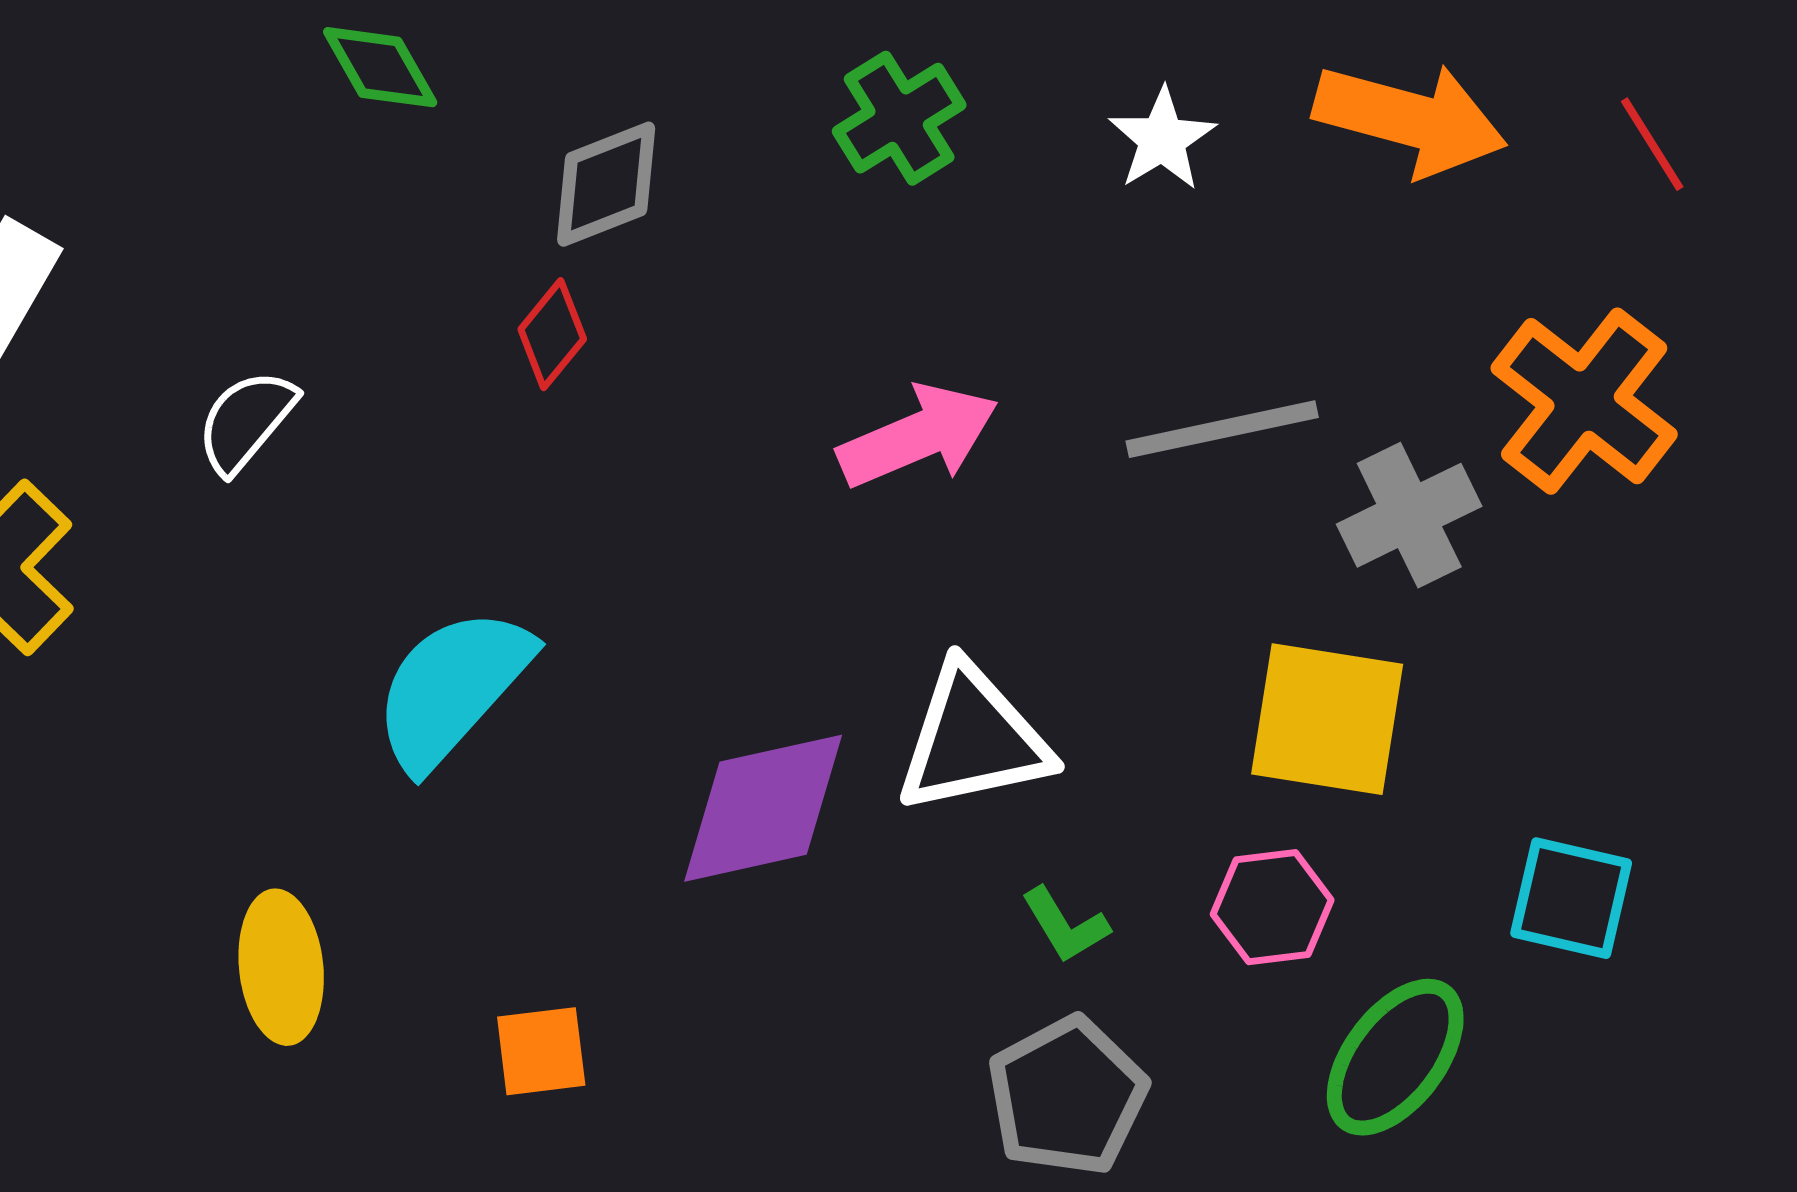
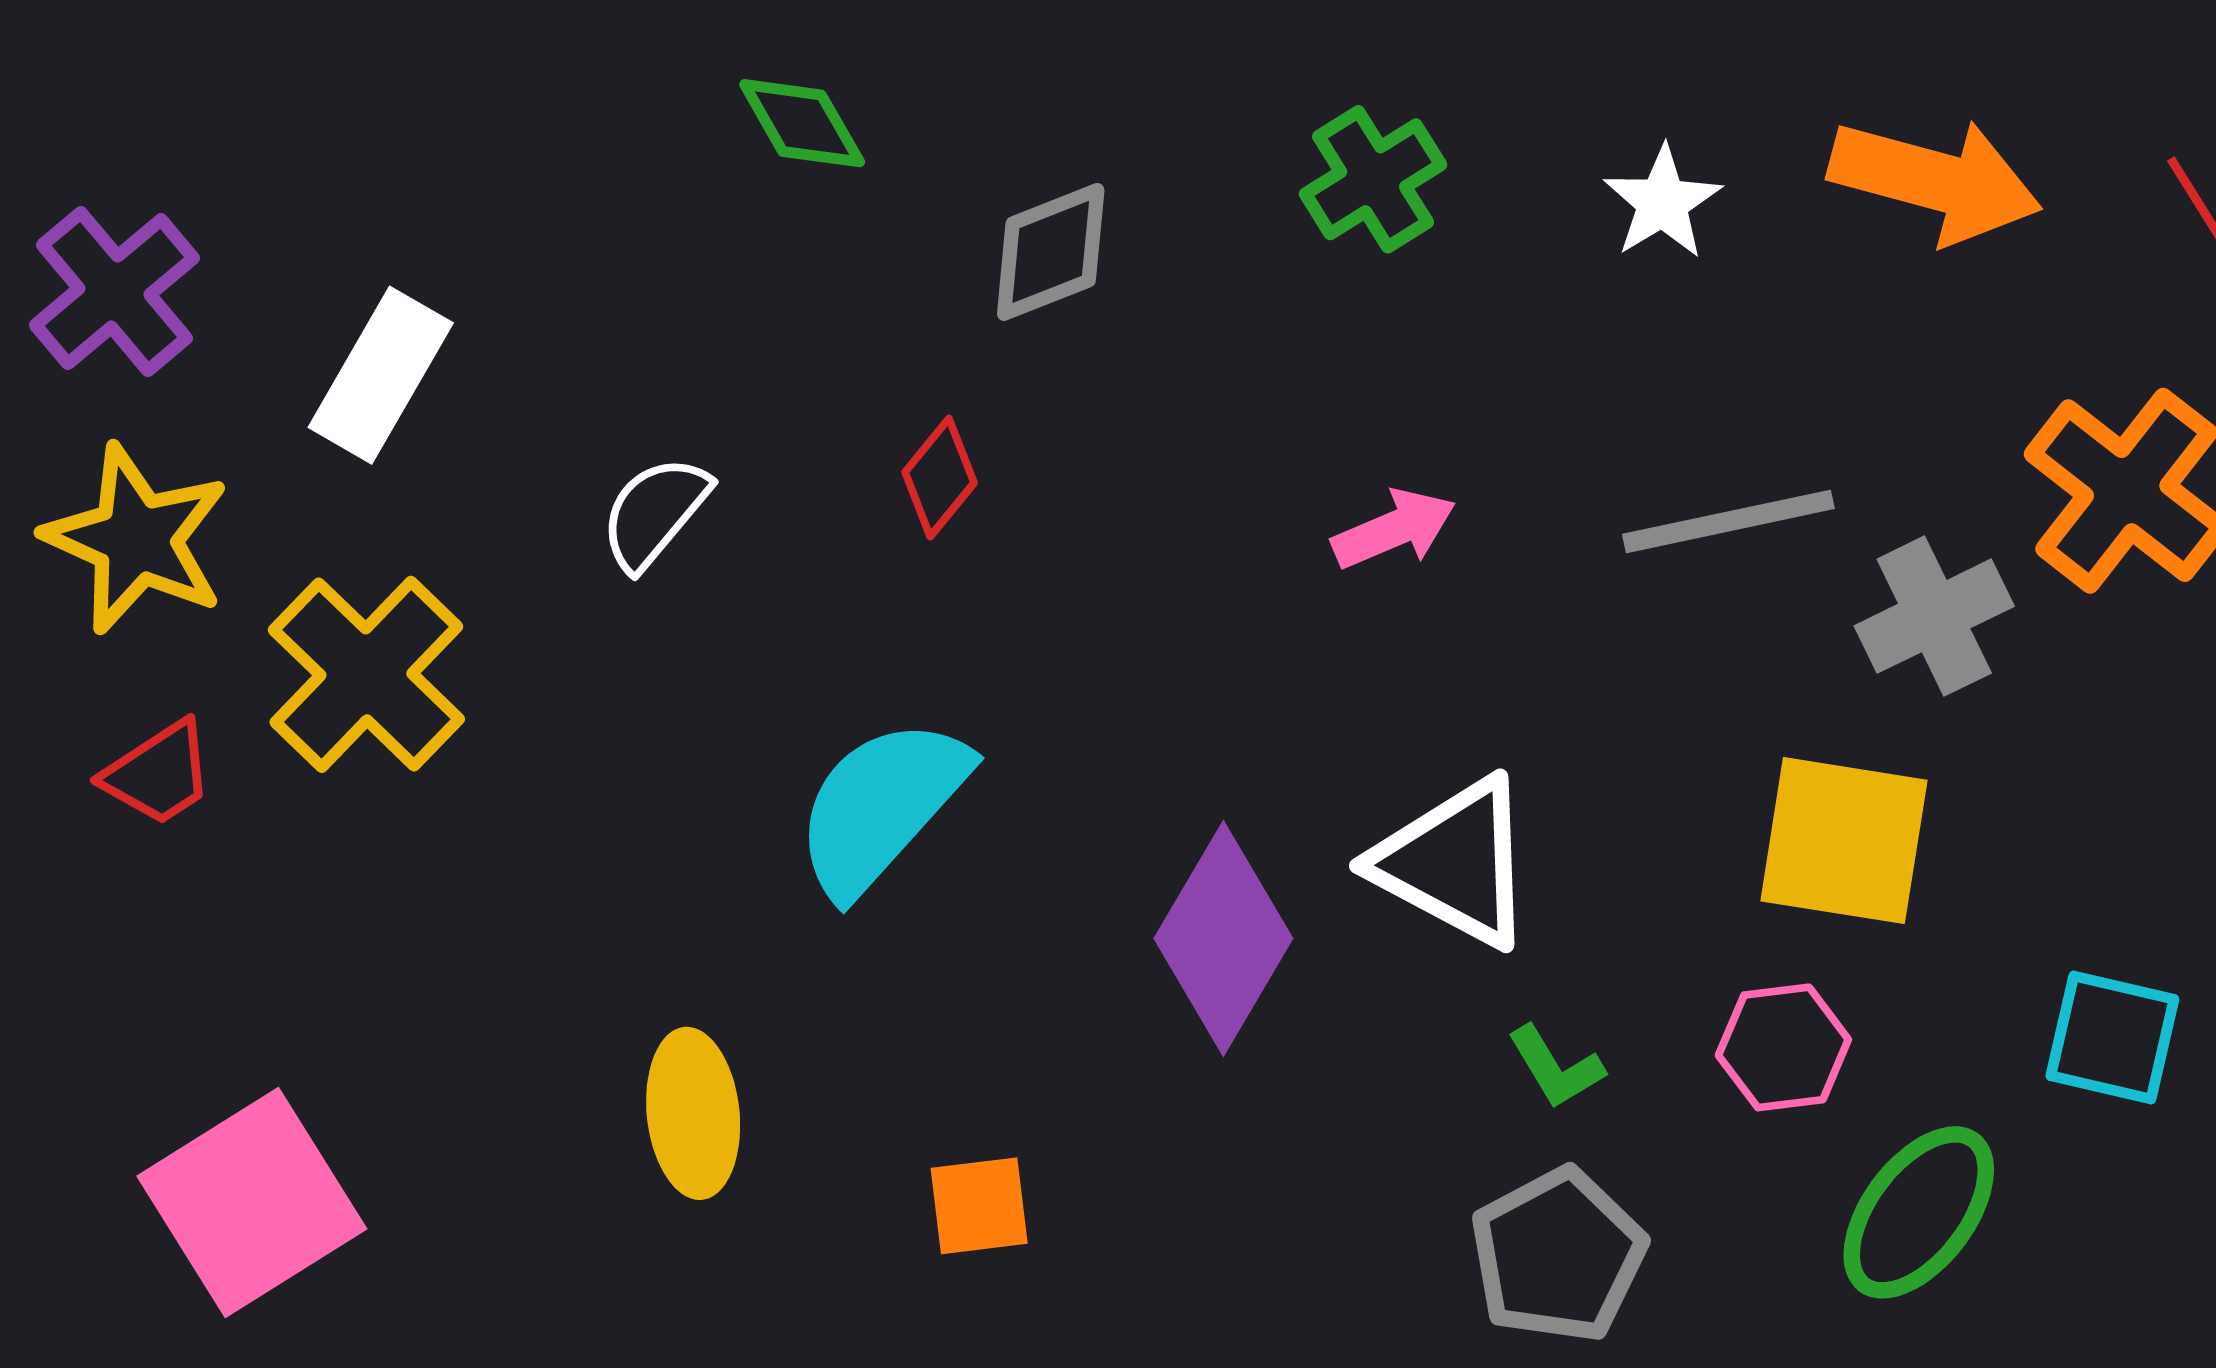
red diamond: (552, 334) -> (940, 477), moved
pink arrow: (918, 436) -> (1394, 529), size x0.7
white triangle: (973, 739) -> (1454, 863), turned 40
purple diamond: (763, 808) -> (1223, 938), turned -47

